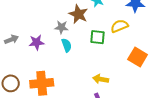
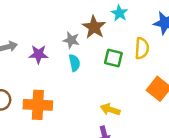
yellow semicircle: (119, 26) -> (142, 48), turned 108

